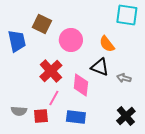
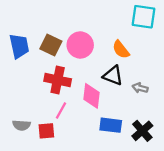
brown square: (42, 24) -> (51, 45), moved
red cross: (51, 71) -> (58, 80), turned -35
blue rectangle: (76, 117) -> (111, 125), moved

